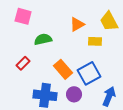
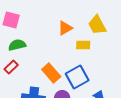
green semicircle: (43, 39) -> (17, 45), moved

